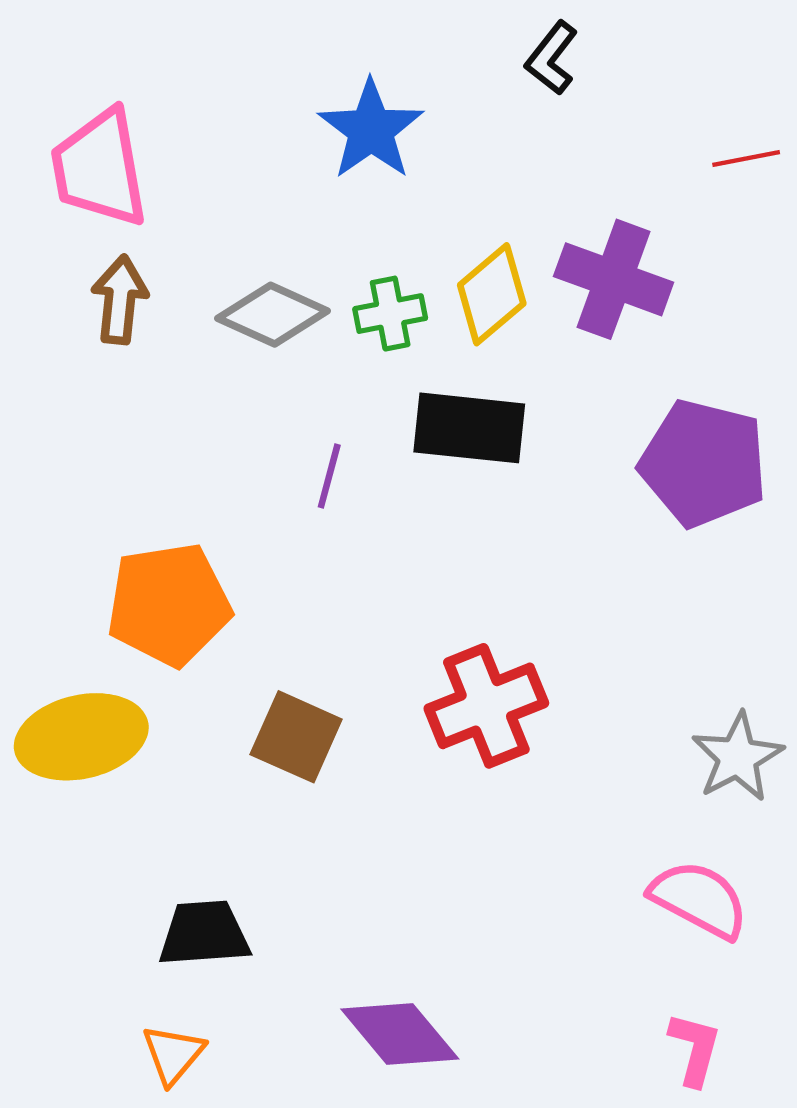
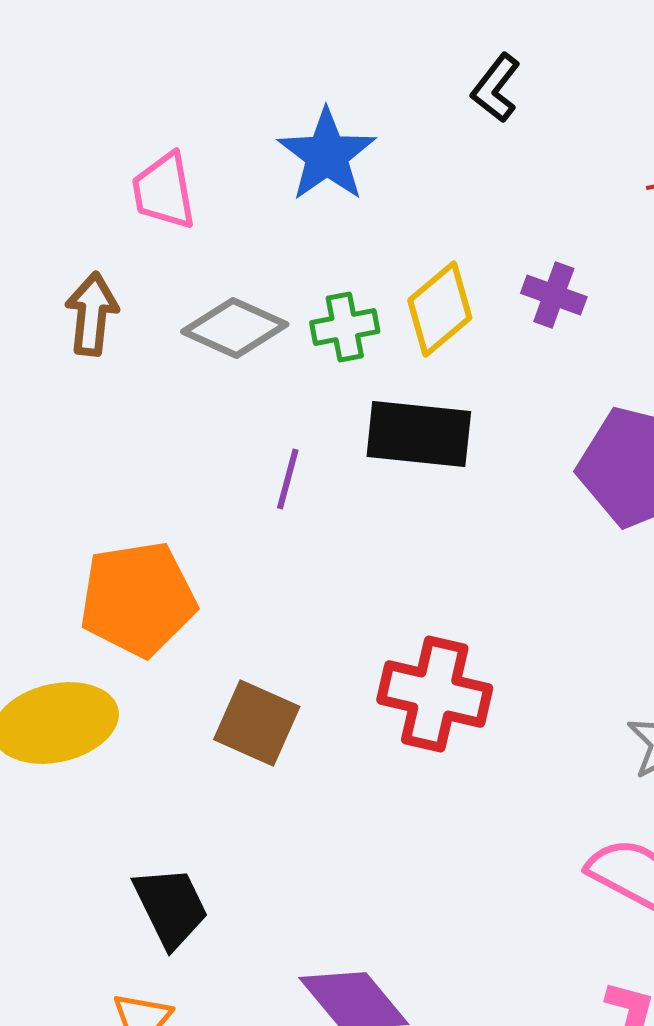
pink trapezoid: (99, 168) -> (164, 191), moved, size x0.7
purple cross: (614, 279) -> (554, 295), size x0.6
red cross: (486, 706) -> (435, 694), turned 35
black trapezoid: (204, 934) -> (171, 907), turned 68

